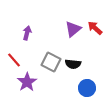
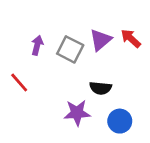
gray square: (51, 62) -> (70, 49), moved
purple star: (27, 82) -> (77, 113), moved, turned 30

